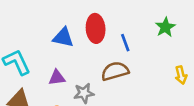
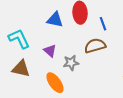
purple triangle: (57, 78) -> (50, 51), turned 48

